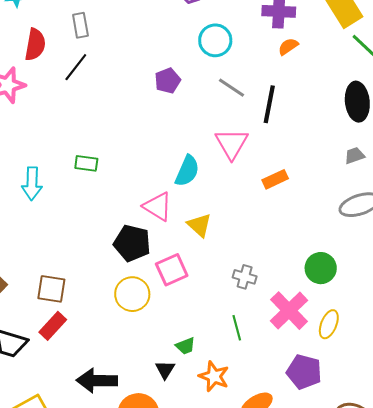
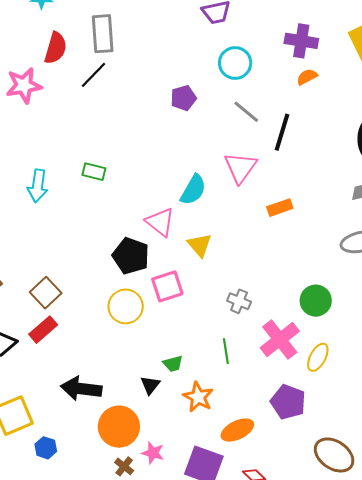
gray rectangle: (80, 25) -> (103, 34), size x1.5
brown square: (51, 289) -> (46, 293), turned 32

